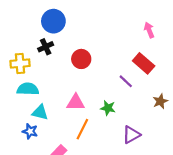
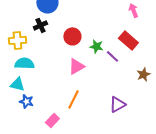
pink triangle: (76, 102) -> (76, 66), moved, turned -30
green star: (108, 108) -> (96, 46), moved
cyan triangle: (40, 112) -> (17, 84), moved

